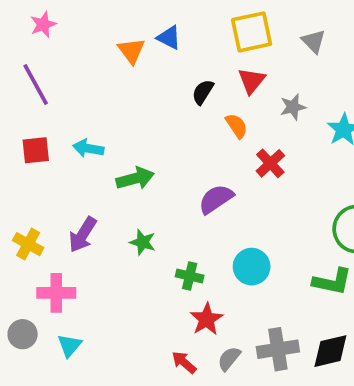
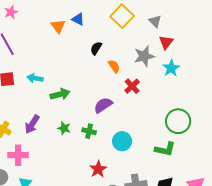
yellow square: (252, 32) -> (122, 16), turned -35
red triangle: (252, 81) -> (166, 42), moved
gray star: (293, 107) -> (144, 56), size x1.5
green cross: (190, 276) -> (89, 131), moved

